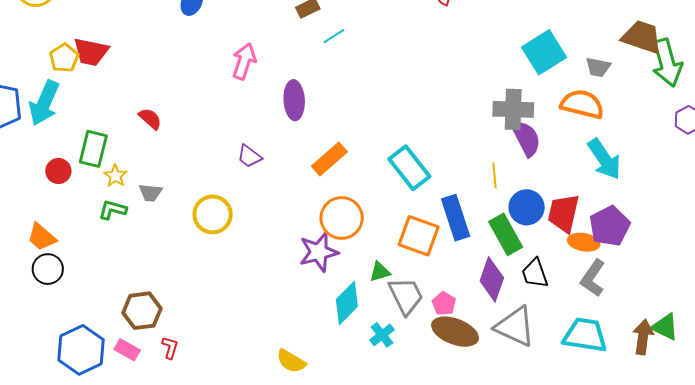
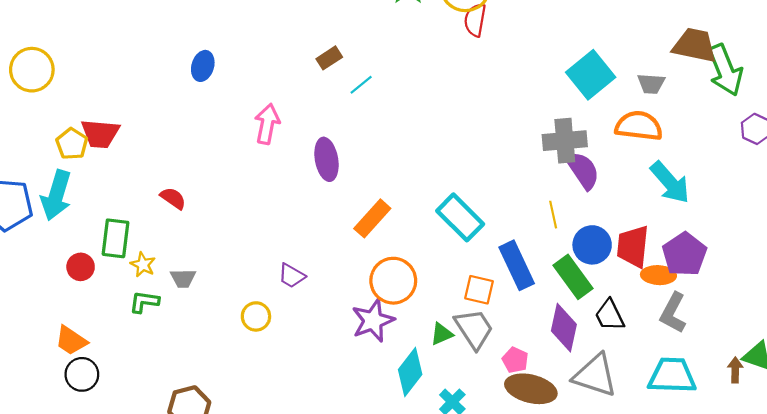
purple trapezoid: (249, 156) -> (292, 276), moved
yellow circle: (213, 214) -> (256, 316), moved, size x0.7
orange square: (419, 236) -> (479, 290), size x0.7
gray trapezoid: (406, 296) -> (474, 329), moved
brown arrow: (643, 337) -> (735, 370), size x0.7

